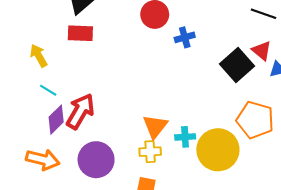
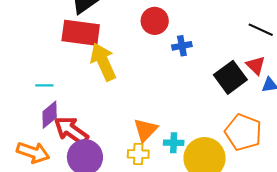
red rectangle: (80, 33) -> (81, 33), size x1.5
yellow arrow: (39, 56) -> (103, 62), moved, size x1.6
cyan line: (48, 90) -> (44, 85), turned -36
red arrow: (80, 111) -> (71, 131), moved, turned -90

